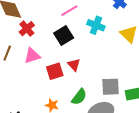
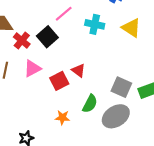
black square: (64, 35) -> (47, 37), moved
gray square: (110, 87) -> (121, 87), turned 36

